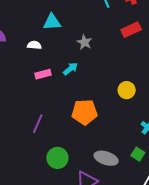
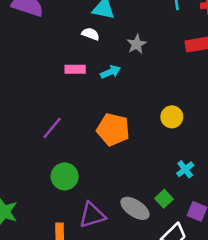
white semicircle: (34, 45) -> (91, 34), moved
gray ellipse: (106, 158) -> (135, 208), moved

